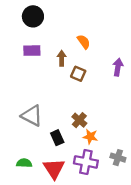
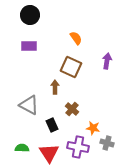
brown arrow: (62, 58) -> (55, 87), moved
brown square: (78, 74) -> (71, 67), size x1.5
orange star: (90, 137) -> (93, 128), moved

